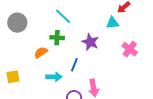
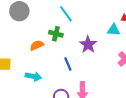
blue line: (74, 65) -> (68, 64), turned -56
cyan arrow: (54, 77) -> (33, 76), moved

